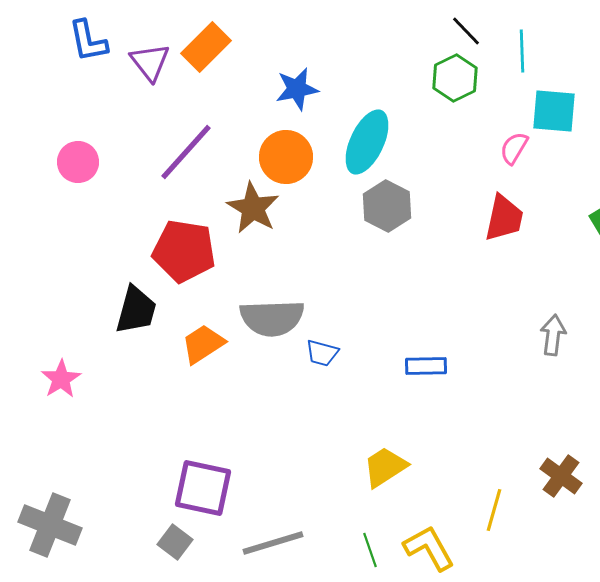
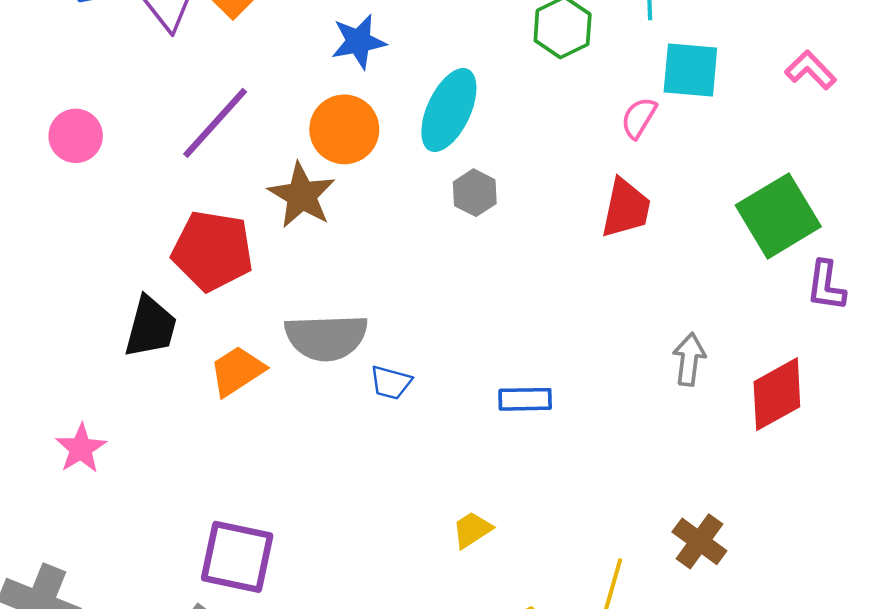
gray hexagon: (387, 206) -> (475, 193), size x0.7
pink star: (61, 379) -> (81, 448), moved
yellow trapezoid: (385, 467) -> (472, 530), size x0.7

